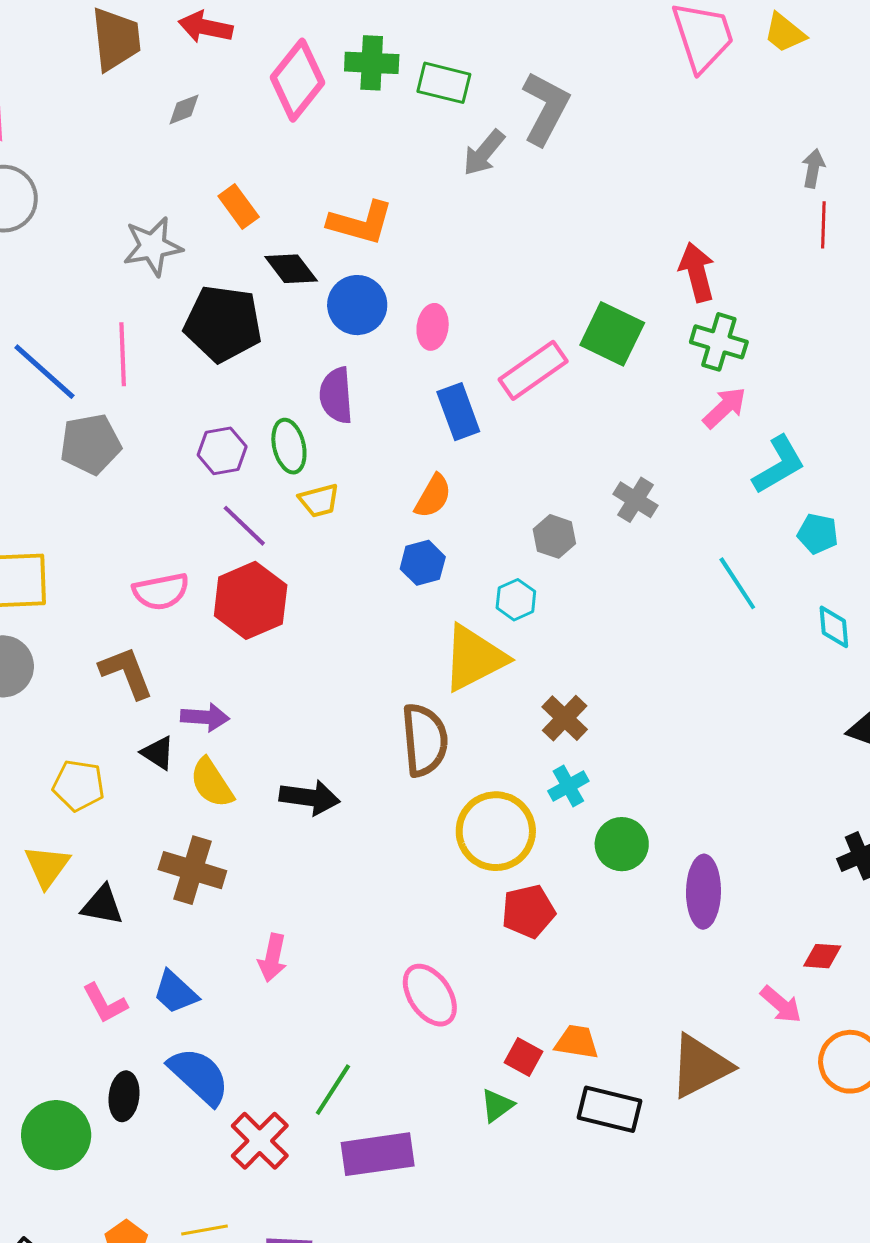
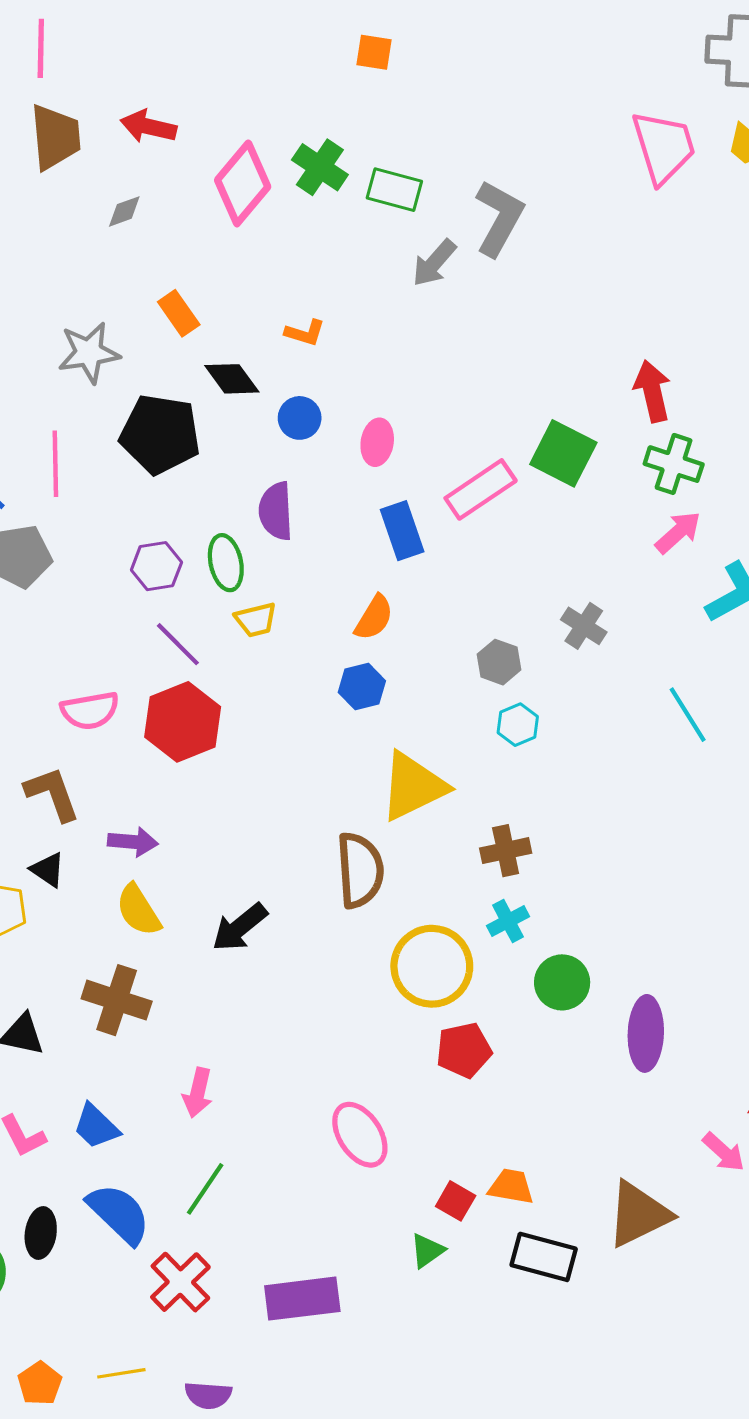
green cross: (372, 63) -> (320, 167), turned 30
orange L-shape: (361, 223) -> (305, 333), size x0.6
blue circle: (357, 305) -> (300, 418), size x0.7
cyan hexagon: (516, 600) -> (518, 725), moved
brown cross: (565, 718) -> (506, 851), turned 33
black triangle: (158, 753) -> (48, 870), moved
black arrow: (310, 797) -> (240, 927), turned 132
green line: (333, 1090) -> (205, 1189), moved

